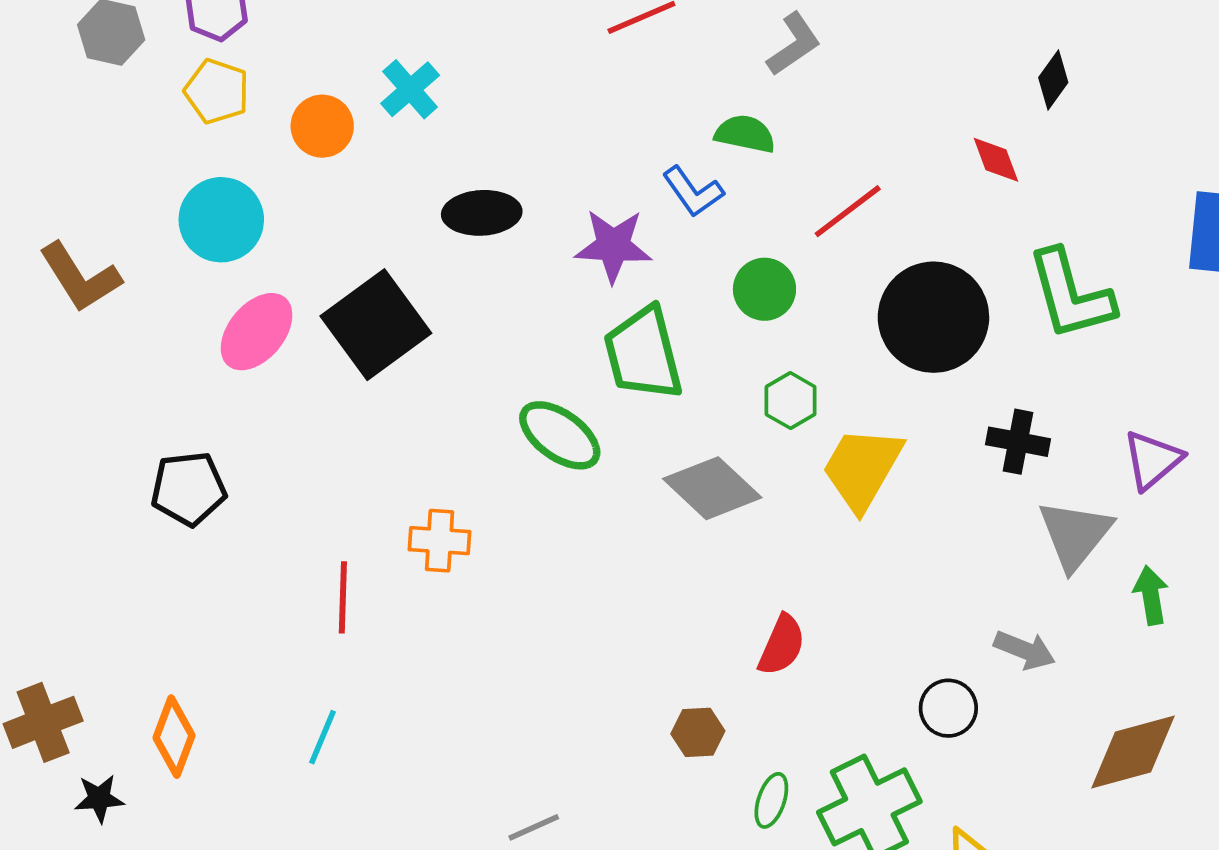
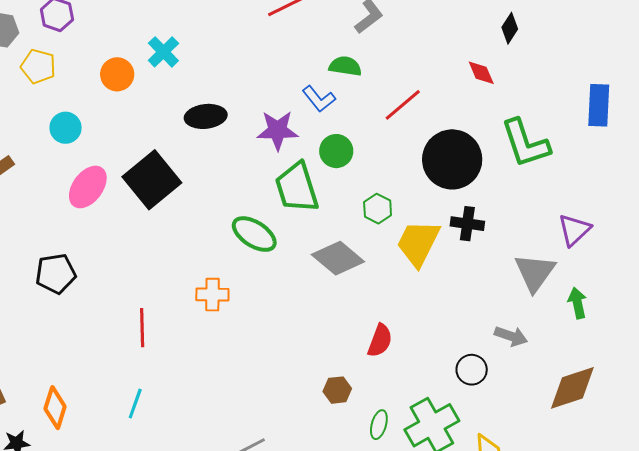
yellow pentagon: (217, 91) -> (38, 66), moved
cyan circle: (221, 220) -> (66, 128), size x0.7
green circle: (764, 289) -> (336, 151), moved
black cross: (1018, 442) -> (467, 224), moved
orange cross: (440, 541) -> (212, 295), moved

